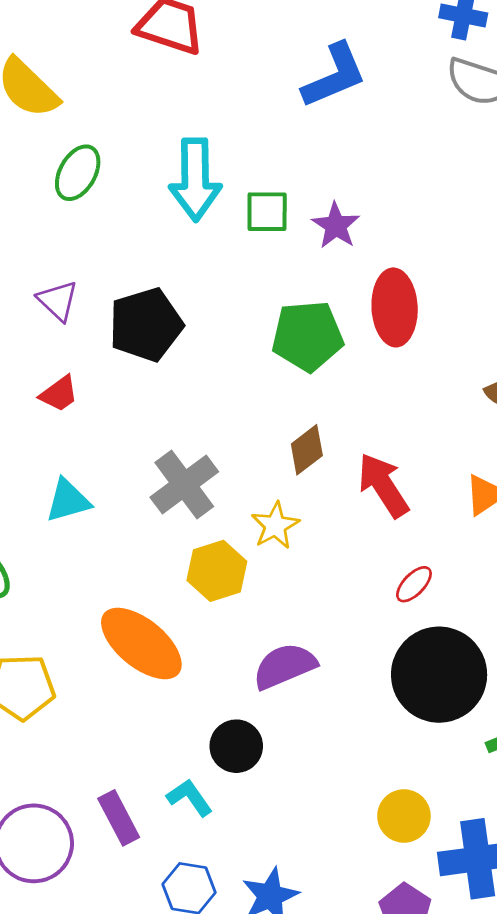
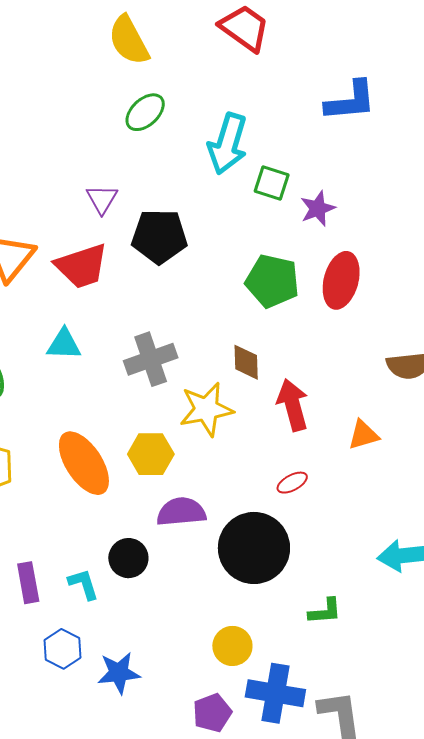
red trapezoid: (59, 394) -> (82, 266), size x1.8
brown diamond: (307, 450) -> (246, 362), turned -72
yellow star: (275, 526) -> (206, 409), size x1.5
yellow hexagon: (217, 571) -> (151, 454), moved
black circle: (439, 675) -> (254, 548), moved

